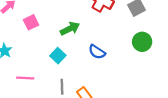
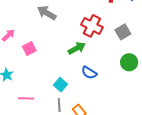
green arrow: (70, 29) -> (77, 48), moved
cyan square: (58, 56) -> (60, 85), moved

